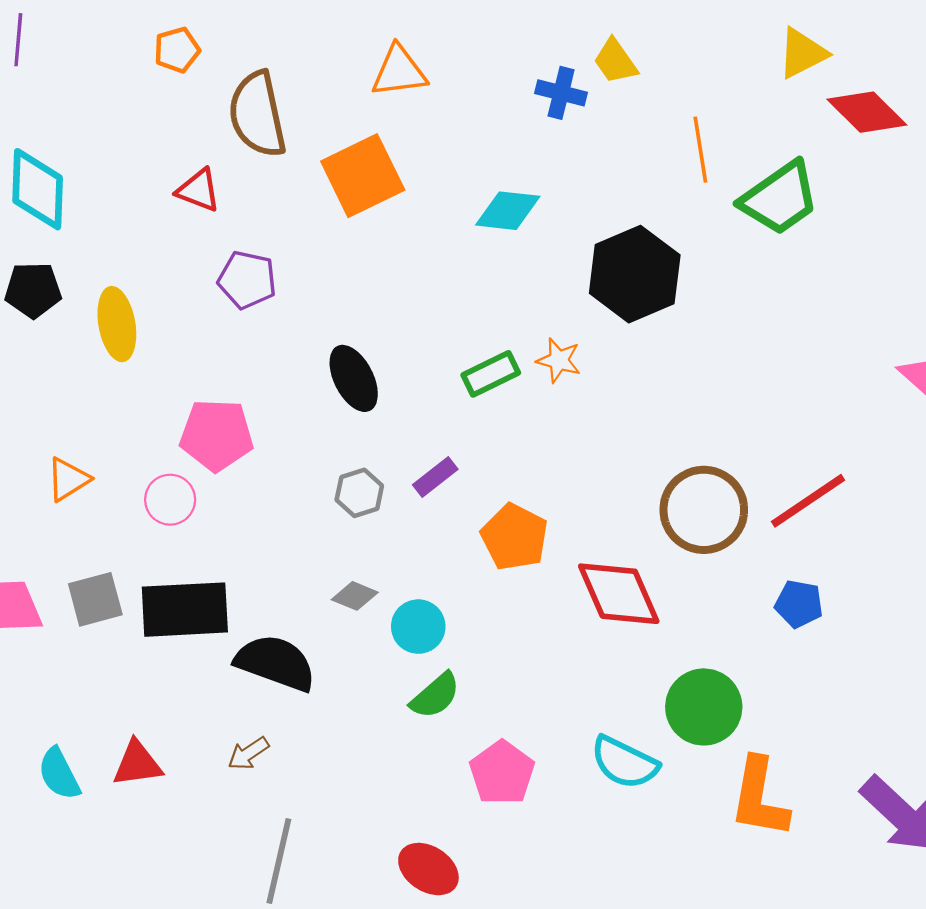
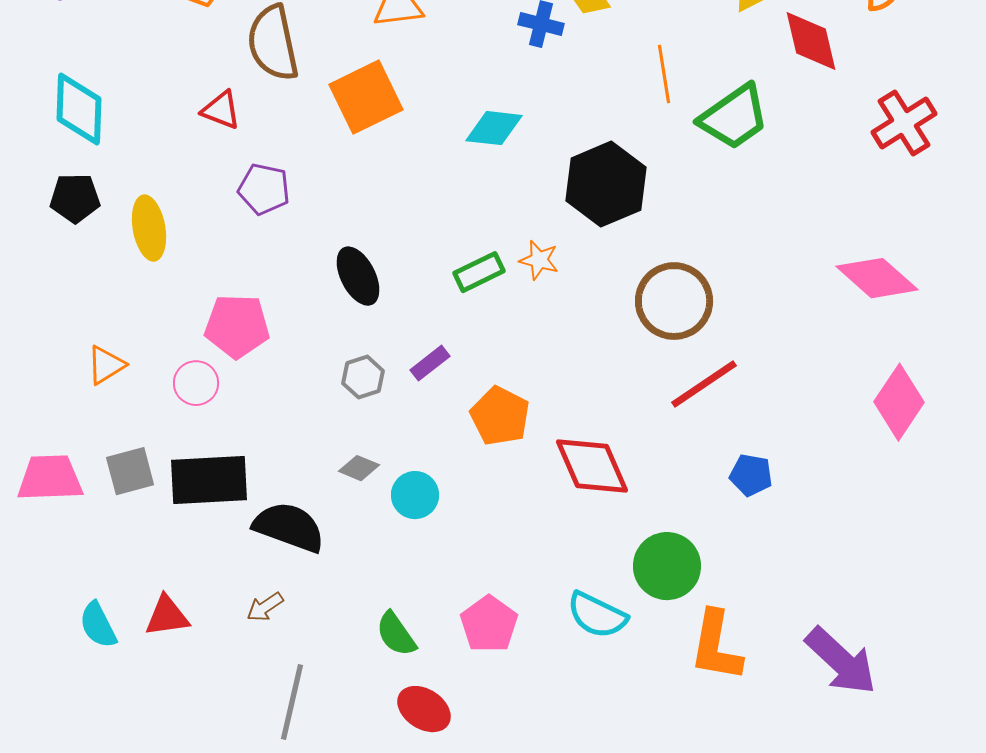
red diamond: (867, 112) -> (811, 41), turned 32
red line: (808, 501) -> (704, 384), moved
brown circle: (704, 510) -> (674, 301), moved
green semicircle: (435, 696) -> (396, 634), moved, turned 96

